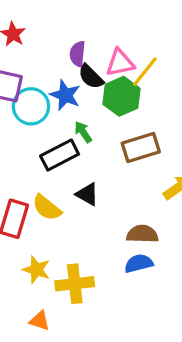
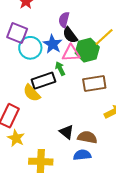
pink triangle: (120, 63) -> (71, 53), moved
black triangle: (87, 194) -> (67, 132), moved
yellow semicircle: (47, 208) -> (32, 93), moved
yellow star: (36, 270) -> (16, 138), moved

